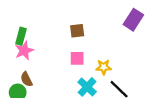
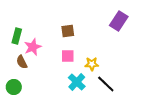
pink star: (24, 51) -> (33, 47), moved
brown semicircle: (26, 79) -> (22, 62), moved

